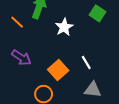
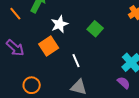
green square: (97, 13) -> (95, 29), moved
orange square: (58, 70) -> (49, 46), moved

